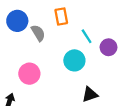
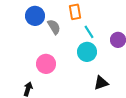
cyan line: (87, 36) -> (89, 32), moved

